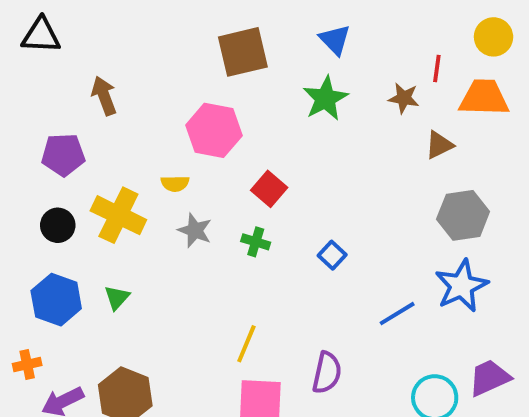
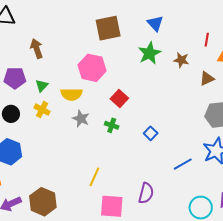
brown star: (404, 98) -> (181, 60), moved
yellow semicircle: (175, 184) -> (71, 94), size x1.5
yellow cross: (118, 215) -> (42, 110), size x0.6
green triangle: (117, 297) -> (42, 86), moved
yellow line: (246, 344) -> (94, 177), moved

